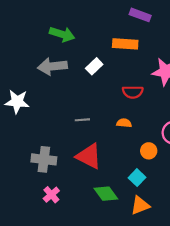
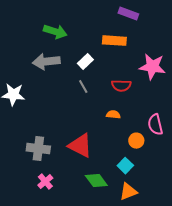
gray line: (82, 120) -> (83, 87), moved, turned 64

